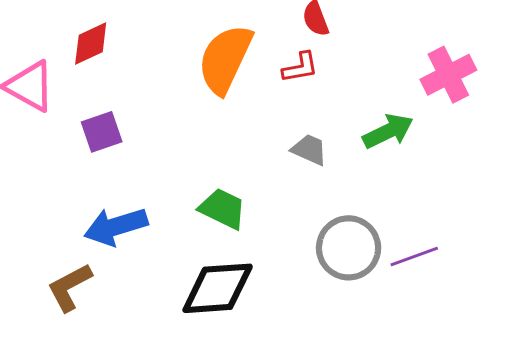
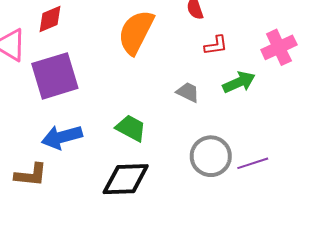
red L-shape: (300, 67) -> (216, 45), moved
purple square: (102, 132) -> (55, 76), size x1.8
brown L-shape: (70, 287) -> (31, 175), turned -148

